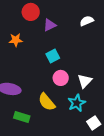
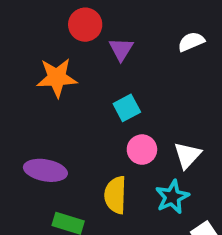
purple triangle: (50, 25) -> (121, 49), turned -32
orange star: (16, 40) -> (57, 78), size x1.5
yellow semicircle: (47, 102) -> (115, 195), turned 42

